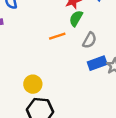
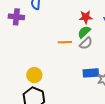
gray semicircle: (90, 40) -> (86, 43), moved

